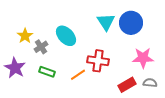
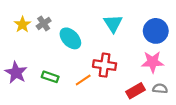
blue circle: (131, 23) -> (156, 31), moved
yellow star: (25, 36) -> (22, 25), moved
gray cross: (41, 47) -> (44, 23), moved

